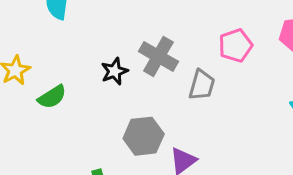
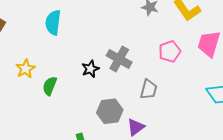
gray trapezoid: (202, 85) -> (149, 89), moved
green semicircle: (52, 97) -> (50, 86), turned 144

